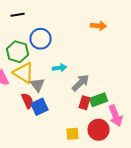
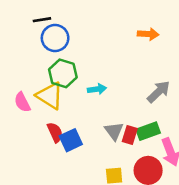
blue circle: (41, 39) -> (55, 38), moved
green hexagon: (18, 52) -> (63, 73), moved
gray arrow: (81, 83) -> (159, 92), moved
gray triangle: (38, 85) -> (114, 131), moved

